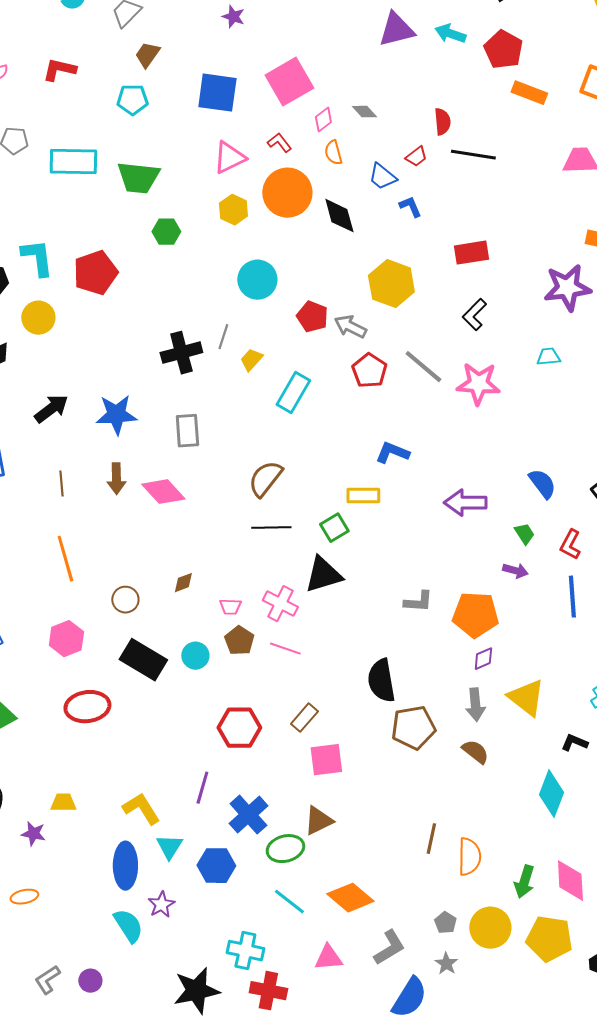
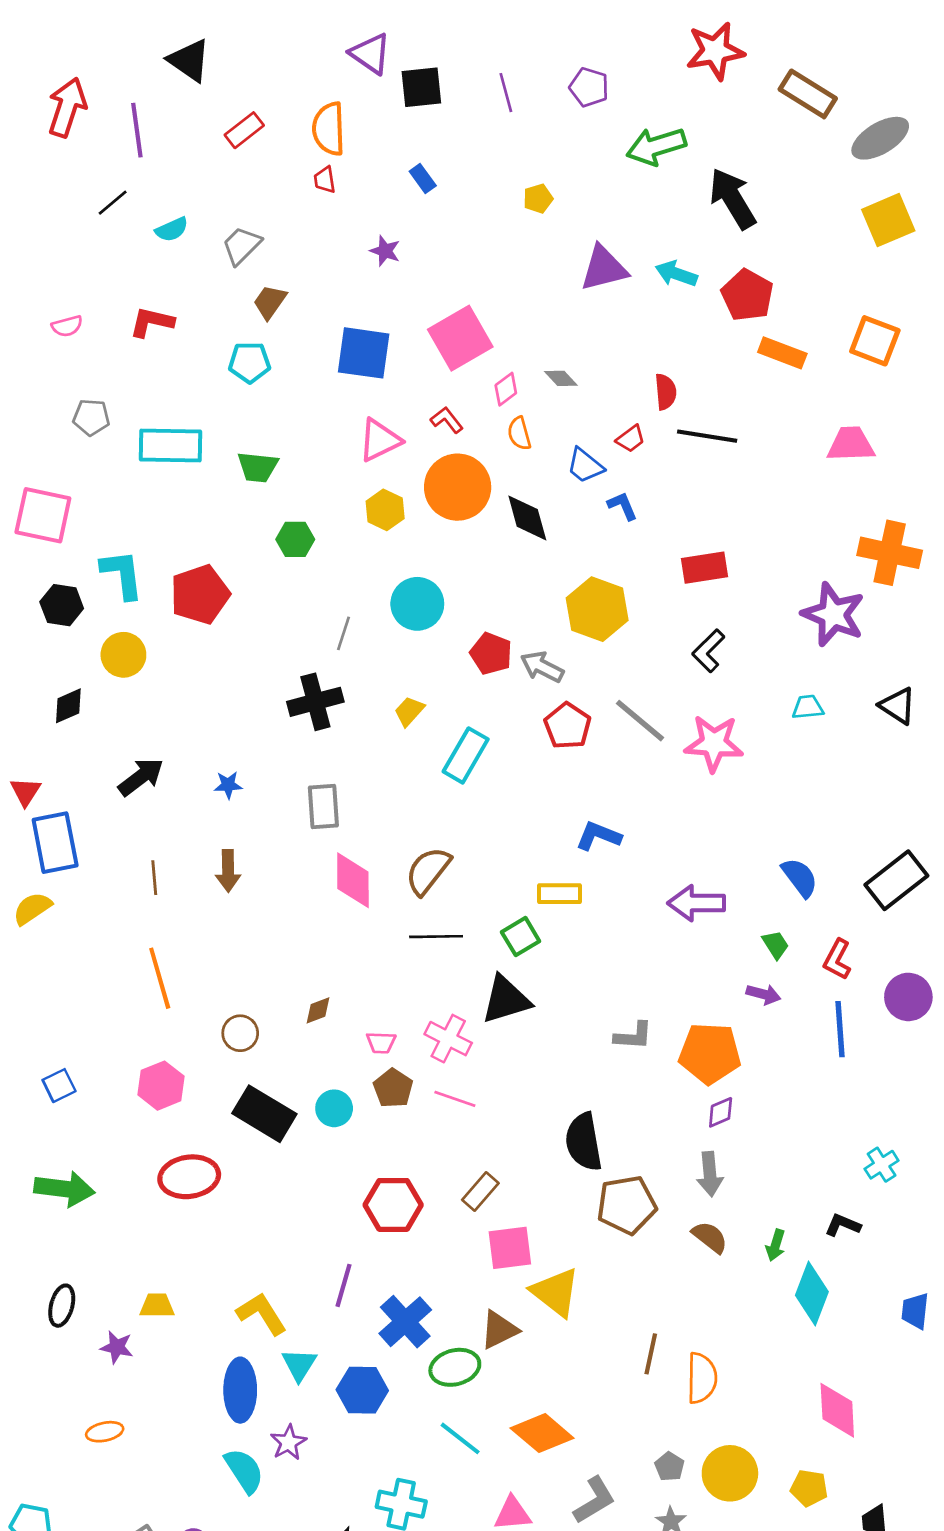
green trapezoid: (138, 178) -> (258, 467), size x0.7
purple star: (567, 288) -> (833, 615), turned 30
gray line: (223, 337) -> (343, 633), moved
blue star: (116, 415) -> (228, 785), size x0.5
pink diamond: (163, 492) -> (353, 880), moved, turned 42
yellow triangle: (526, 698) -> (556, 1292), moved
green arrow: (524, 882) -> (776, 1245), moved, size x0.7
yellow pentagon: (549, 939) -> (809, 1488), size x0.6

